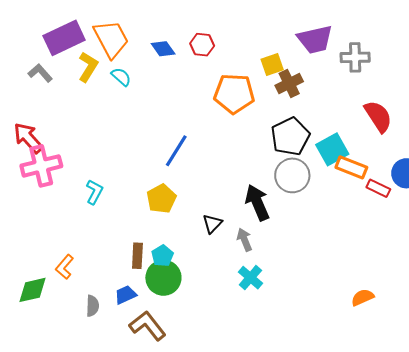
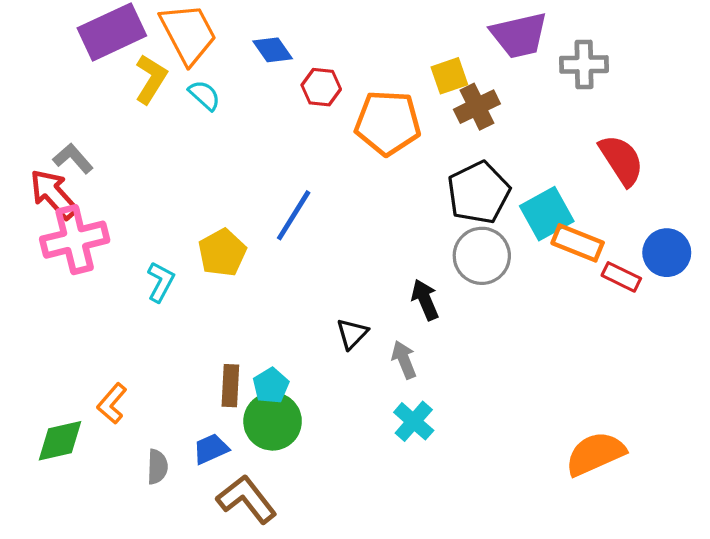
red hexagon: (202, 45) -> (321, 87), moved
gray L-shape: (40, 73) -> (73, 159), moved
yellow pentagon: (161, 199) -> (222, 253), moved
black arrow: (257, 203) -> (425, 300), size x0.7
orange semicircle: (363, 297) -> (595, 454), size x1.6

